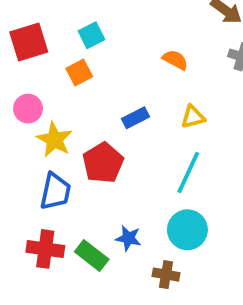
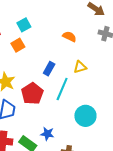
blue rectangle: (136, 118) -> (49, 69), turned -32
cyan line: (188, 172) -> (62, 89), moved
cyan circle: (187, 230) -> (85, 116), moved

